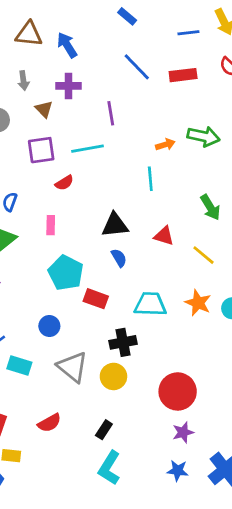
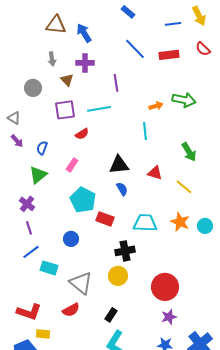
pink rectangle: (51, 225) -> (72, 165), turned 32
gray triangle: (73, 367) -> (81, 283), moved

